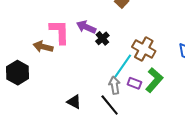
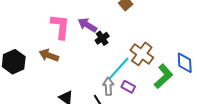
brown arrow: (43, 47) -> (49, 55), moved
green L-shape: (154, 80) -> (163, 76), moved

